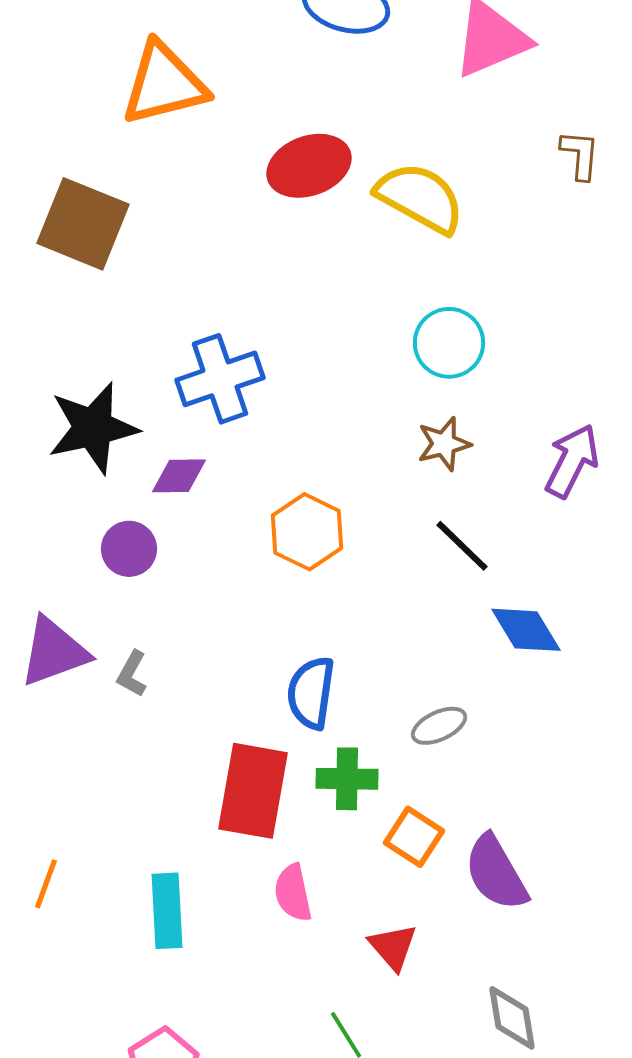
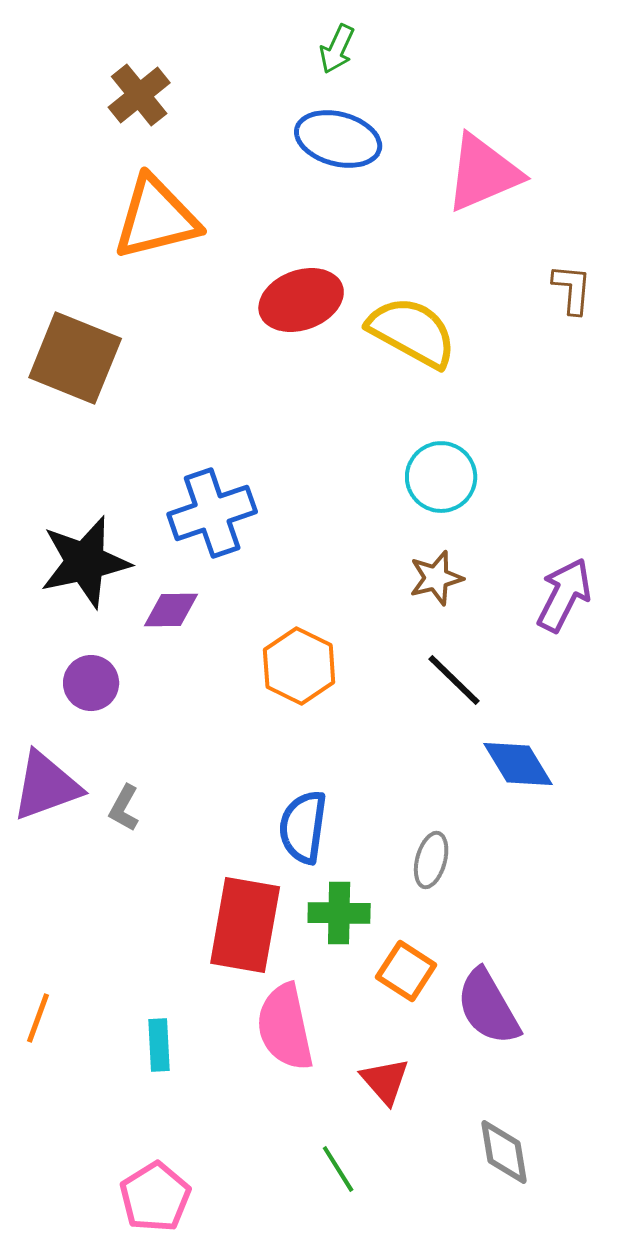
purple circle: (129, 549) -> (91, 683), moved
gray ellipse: (439, 726) -> (431, 860), turned -50
pink semicircle: (293, 893) -> (285, 1027), size x1.5
cyan rectangle: (167, 911) -> (159, 1045), size x0.7

